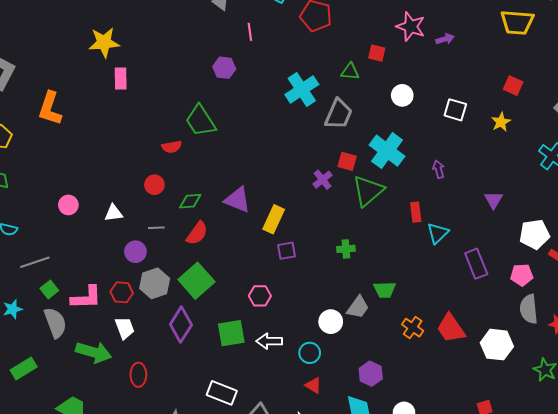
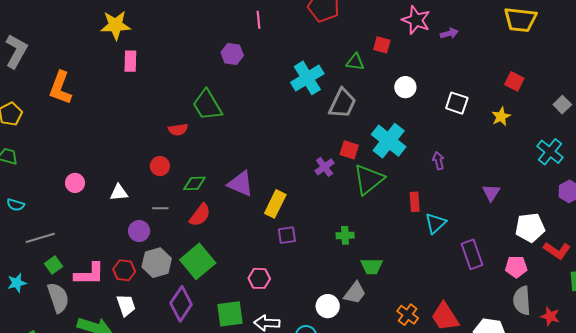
green trapezoid: (385, 290) -> (372, 266), moved

